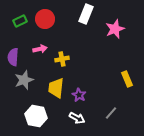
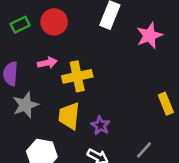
yellow cross: (62, 59) -> (77, 76), size x1.5

